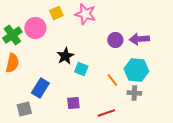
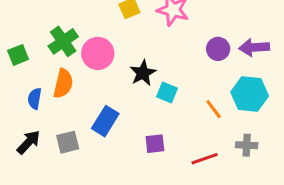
pink circle: (35, 28) -> (98, 53), moved
gray cross: (134, 93) -> (247, 145), moved
gray square: (24, 109) -> (68, 142), moved

